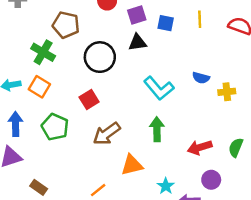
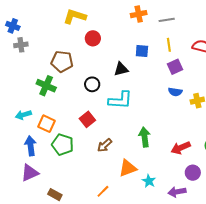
purple square: (137, 15) -> (175, 67), moved
black circle: (100, 57) -> (92, 84), size x0.6
orange square: (39, 87) -> (46, 124), moved
cyan L-shape: (159, 88) -> (120, 100), moved, turned -40
brown arrow: (107, 134) -> (105, 145), size x0.7
cyan star: (166, 186) -> (149, 181), moved

